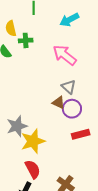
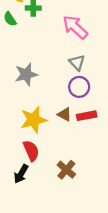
brown triangle: (59, 103) -> (65, 114), moved
gray star: (17, 126) -> (26, 74), moved

